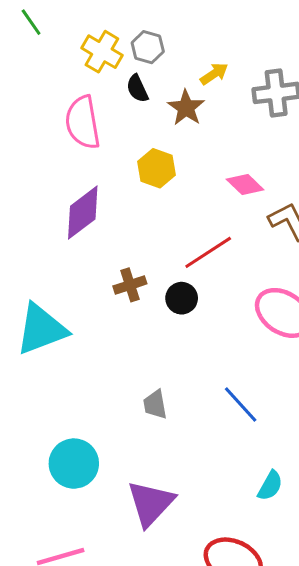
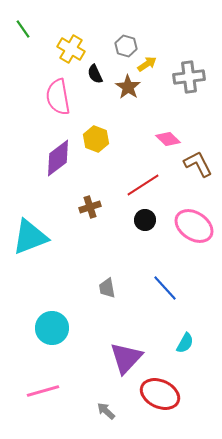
gray hexagon: (148, 47) -> (126, 46), moved
yellow hexagon: (157, 168) -> (96, 139), moved
black circle: (182, 298) -> (145, 220), moved
purple triangle: (151, 503) -> (126, 358), moved

